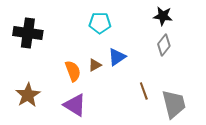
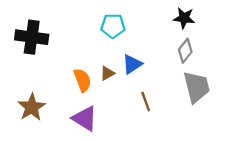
brown line: (144, 91) -> (146, 102), moved
gray trapezoid: (174, 104) -> (197, 87), moved

